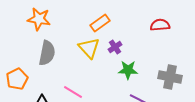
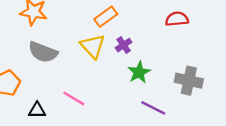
gray semicircle: (47, 53) -> (43, 52), turned 100
green star: (128, 70) -> (139, 72), turned -30

